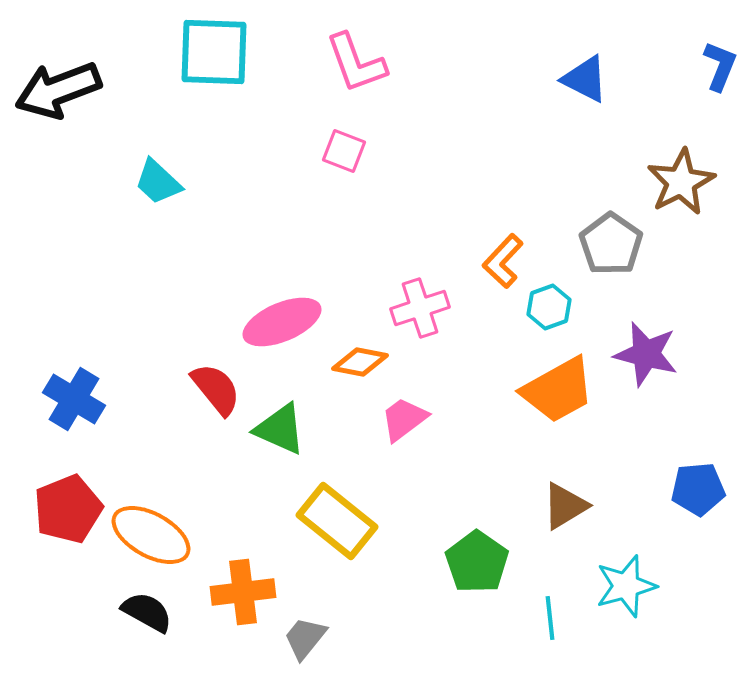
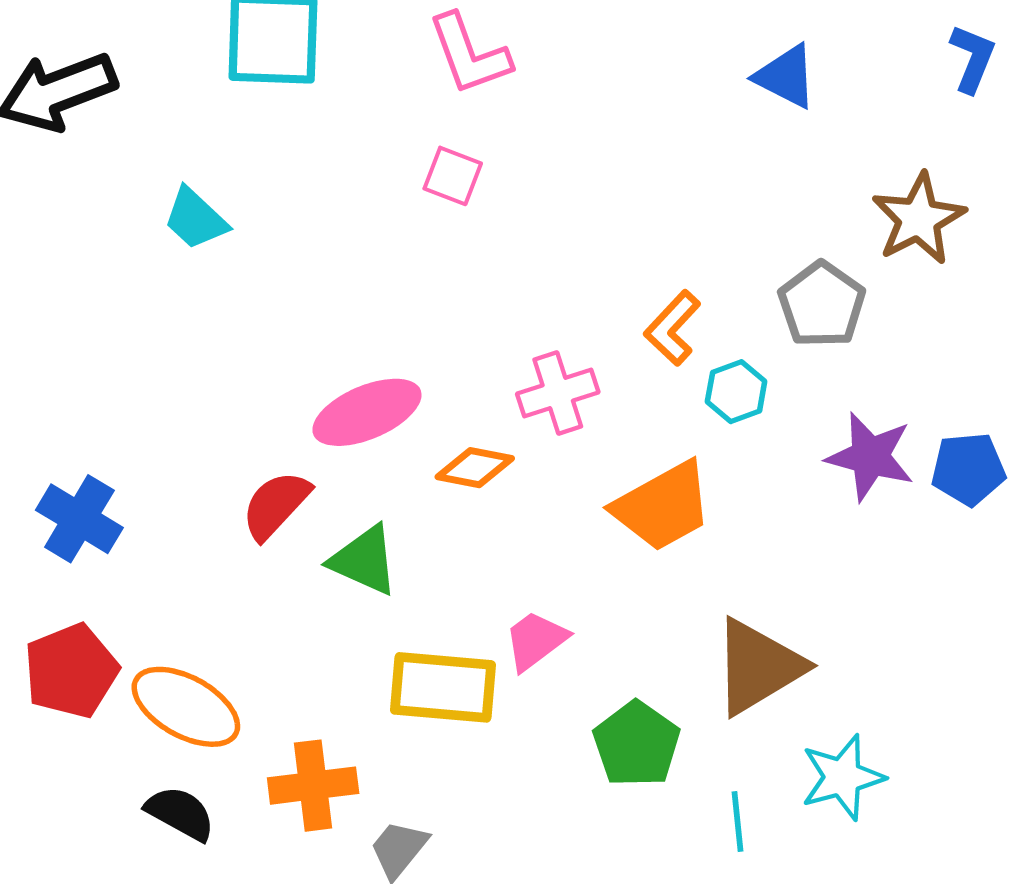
red semicircle: (216, 389) -> (276, 505), turned -98
orange trapezoid: (558, 390) -> (663, 506), moved
pink trapezoid: (404, 419) -> (536, 640), moved
blue pentagon: (698, 489) -> (968, 469), moved
brown triangle: (565, 506) -> (758, 667), size x1.5
yellow rectangle: (337, 521) -> (443, 687), turned -34

